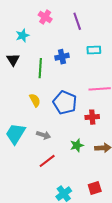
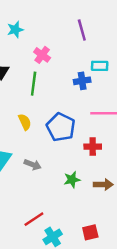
pink cross: (45, 17) -> (42, 55), moved
cyan star: (22, 35) -> (15, 30), moved
blue cross: (62, 57) -> (82, 81), moved
red line: (47, 161) -> (34, 219), moved

